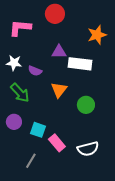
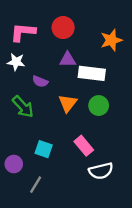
red circle: (55, 14) -> (63, 28), moved
white star: (14, 63) -> (16, 62), moved
green circle: (86, 105) -> (99, 106), moved
purple circle: (14, 122) -> (14, 164), moved
pink rectangle: (57, 143) -> (84, 146), moved

